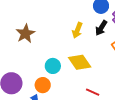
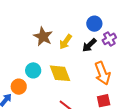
brown star: (25, 34) -> (43, 37), moved, turned -30

